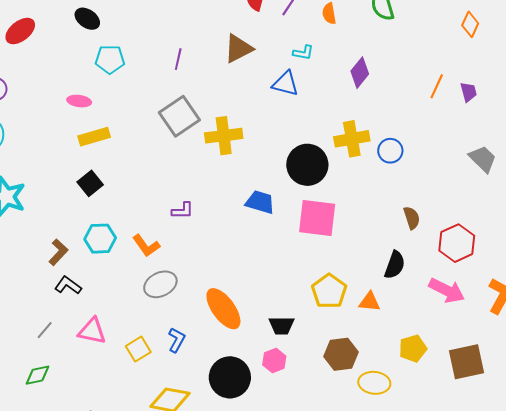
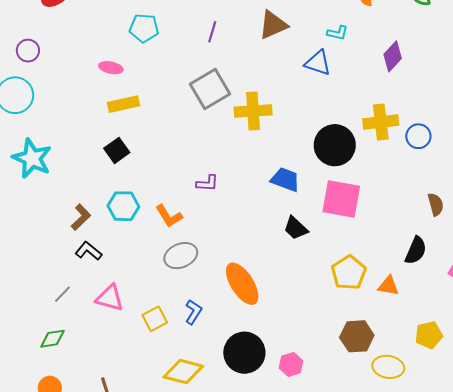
black trapezoid: (282, 325) -> (296, 228), moved, turned 40
pink hexagon: (274, 360) -> (291, 364), moved

